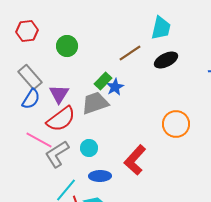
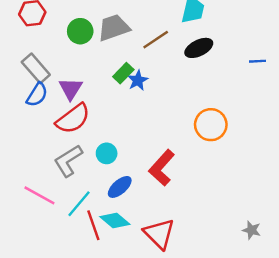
gray trapezoid: (95, 103) -> (114, 28), moved
pink line: (39, 140) -> (39, 195), moved
blue ellipse: (100, 176) -> (120, 187), turned -40

